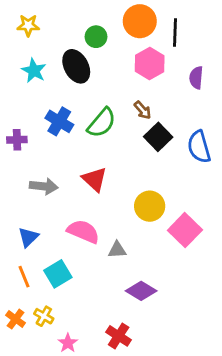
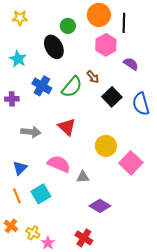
cyan star: (34, 71) -> (18, 59), moved
purple semicircle: (196, 78) -> (131, 64), moved, turned 119
brown arrow: (143, 110) -> (93, 77), moved
yellow cross: (44, 316) -> (33, 233), moved

